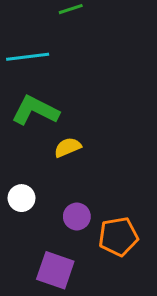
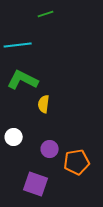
yellow semicircle: (68, 147) -> (44, 104), turned -60

